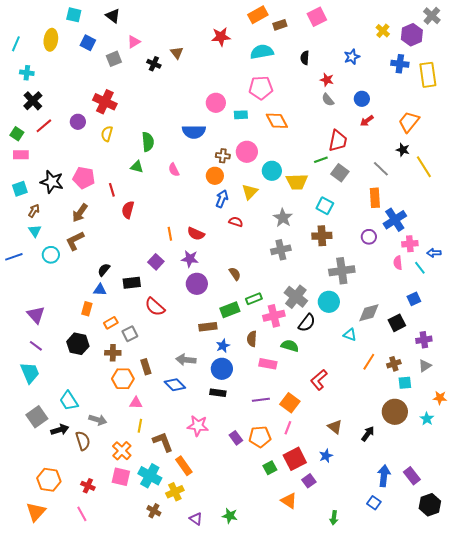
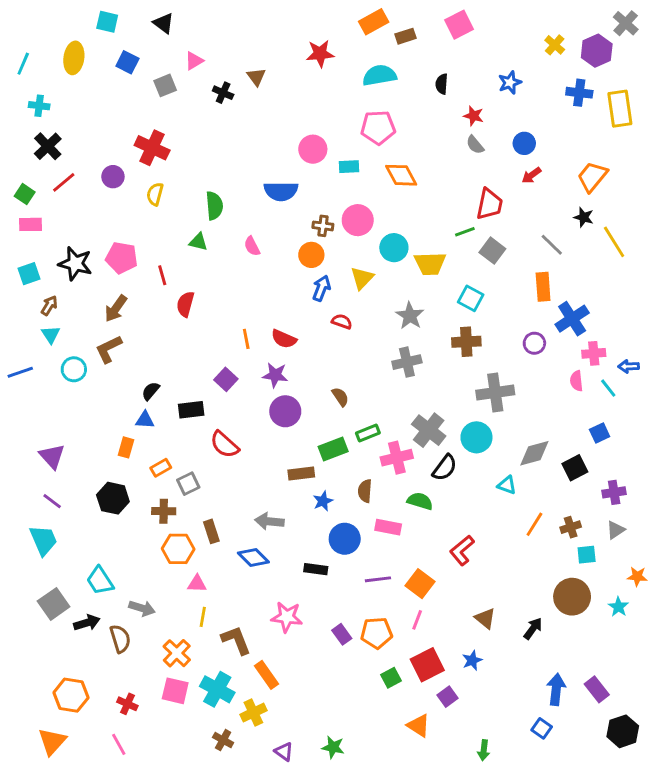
blue circle: (222, 369) -> (345, 539), moved

